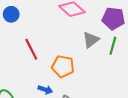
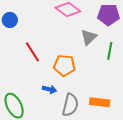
green line: (113, 46) -> (110, 51), moved

